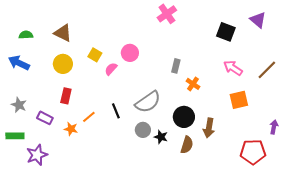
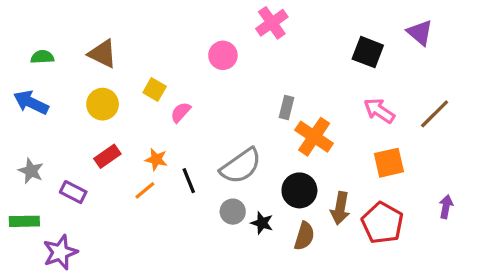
pink circle: (130, 53) -> (223, 55), moved
orange cross: (193, 84) -> (314, 137), size x1.6
red rectangle: (66, 96) -> (107, 156), turned 42
orange star: (71, 129) -> (156, 159), moved
red pentagon: (253, 152) -> (382, 223), moved, turned 30

